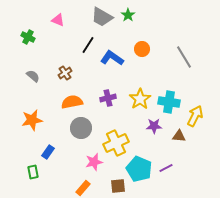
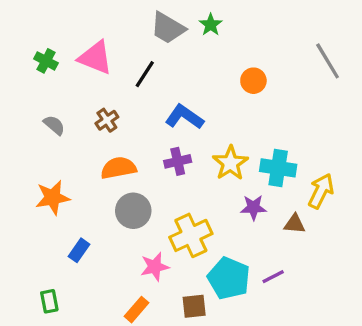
pink triangle: (58, 20) -> (95, 58), moved, size x1.6
orange circle: (142, 49) -> (253, 81), moved
gray line: (184, 57) -> (328, 61), moved
blue L-shape: (112, 58) -> (184, 117), moved
green rectangle: (33, 172) -> (49, 301), moved

